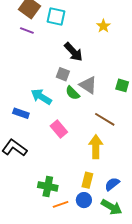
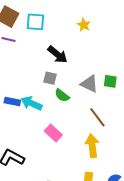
gray triangle: (88, 85) -> (89, 84), moved
blue rectangle: (21, 113) -> (12, 101), moved
brown line: (105, 119) -> (97, 117), turned 30

